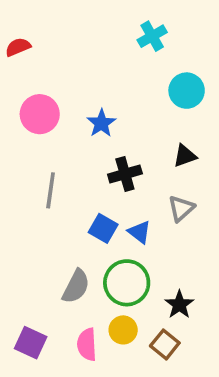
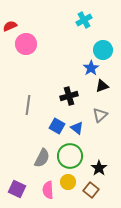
pink circle: (40, 114) -> (26, 44), moved
blue star: (101, 123) -> (91, 68), moved

